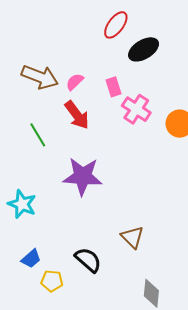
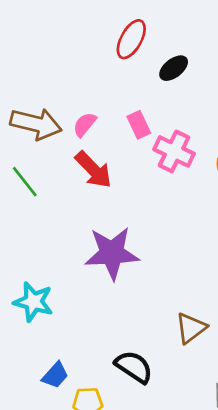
black ellipse: (144, 49) -> (174, 68), size x0.7
green line: (38, 135) -> (25, 182), moved
brown triangle: (132, 237) -> (191, 328), turned 45

